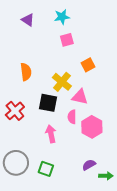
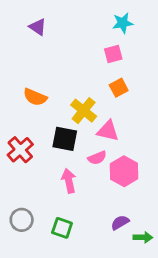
cyan star: (62, 17) -> (123, 23), moved
pink square: (67, 40) -> (113, 54), moved
orange semicircle: (26, 72) -> (35, 97), turned 120
pink semicircle: (72, 117) -> (97, 158), turned -112
gray circle: (16, 163) -> (22, 220), size x0.7

